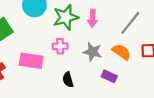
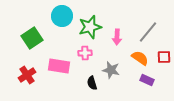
pink arrow: (92, 18) -> (117, 37), moved
gray star: (92, 52) -> (111, 70), moved
purple rectangle: (109, 76) -> (147, 80), moved

